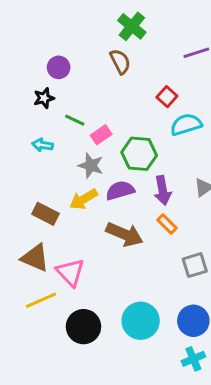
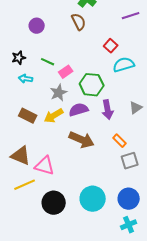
black star: (44, 98) -> (19, 58), moved
gray star: (91, 166) -> (59, 93), turned 30
brown rectangle: (45, 214) -> (28, 116), moved
orange rectangle: (167, 224) -> (120, 141), moved
pink triangle: (70, 272) -> (45, 166), turned -30

